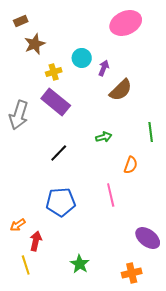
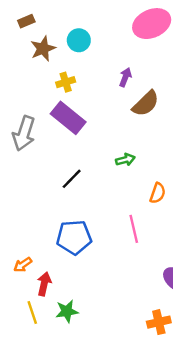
cyan circle: (82, 58) -> (79, 40), moved
green star: (80, 264) -> (67, 311), moved, turned 30

